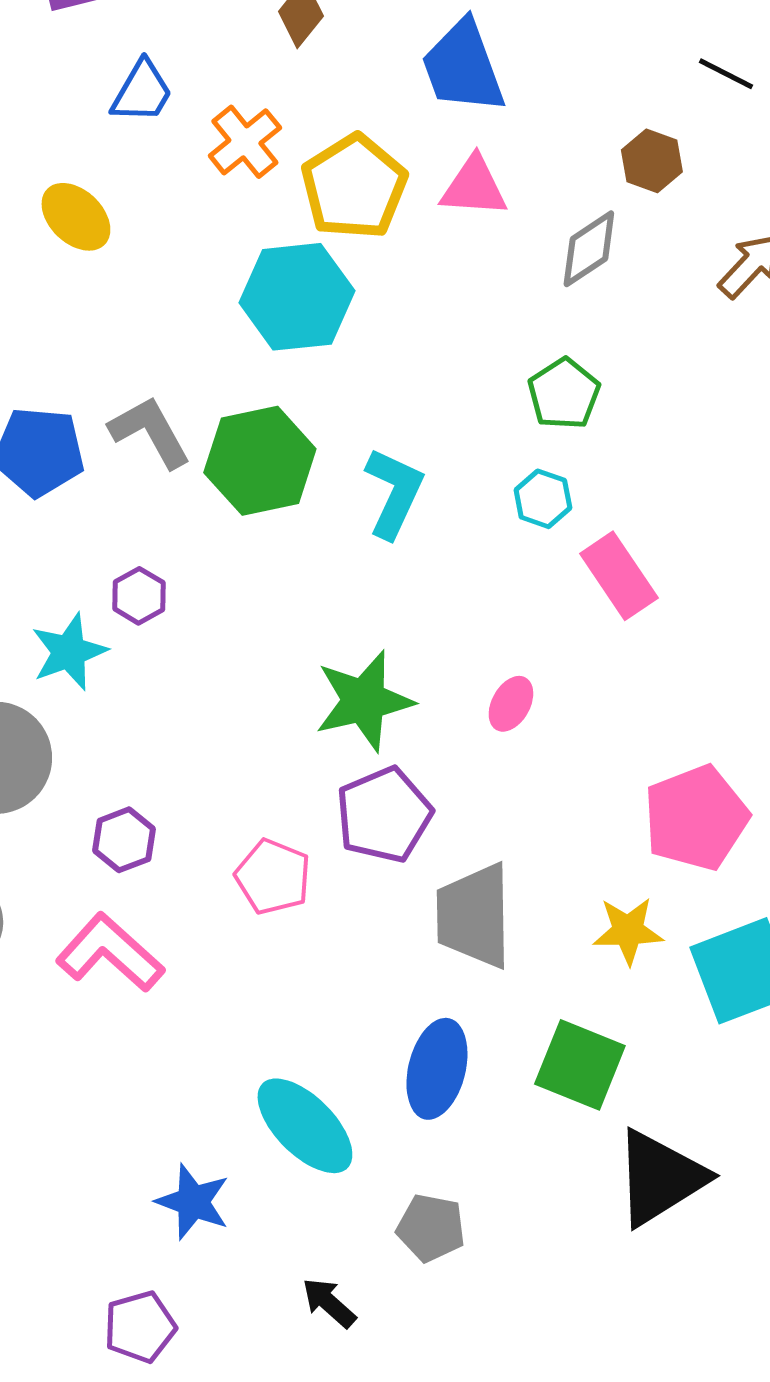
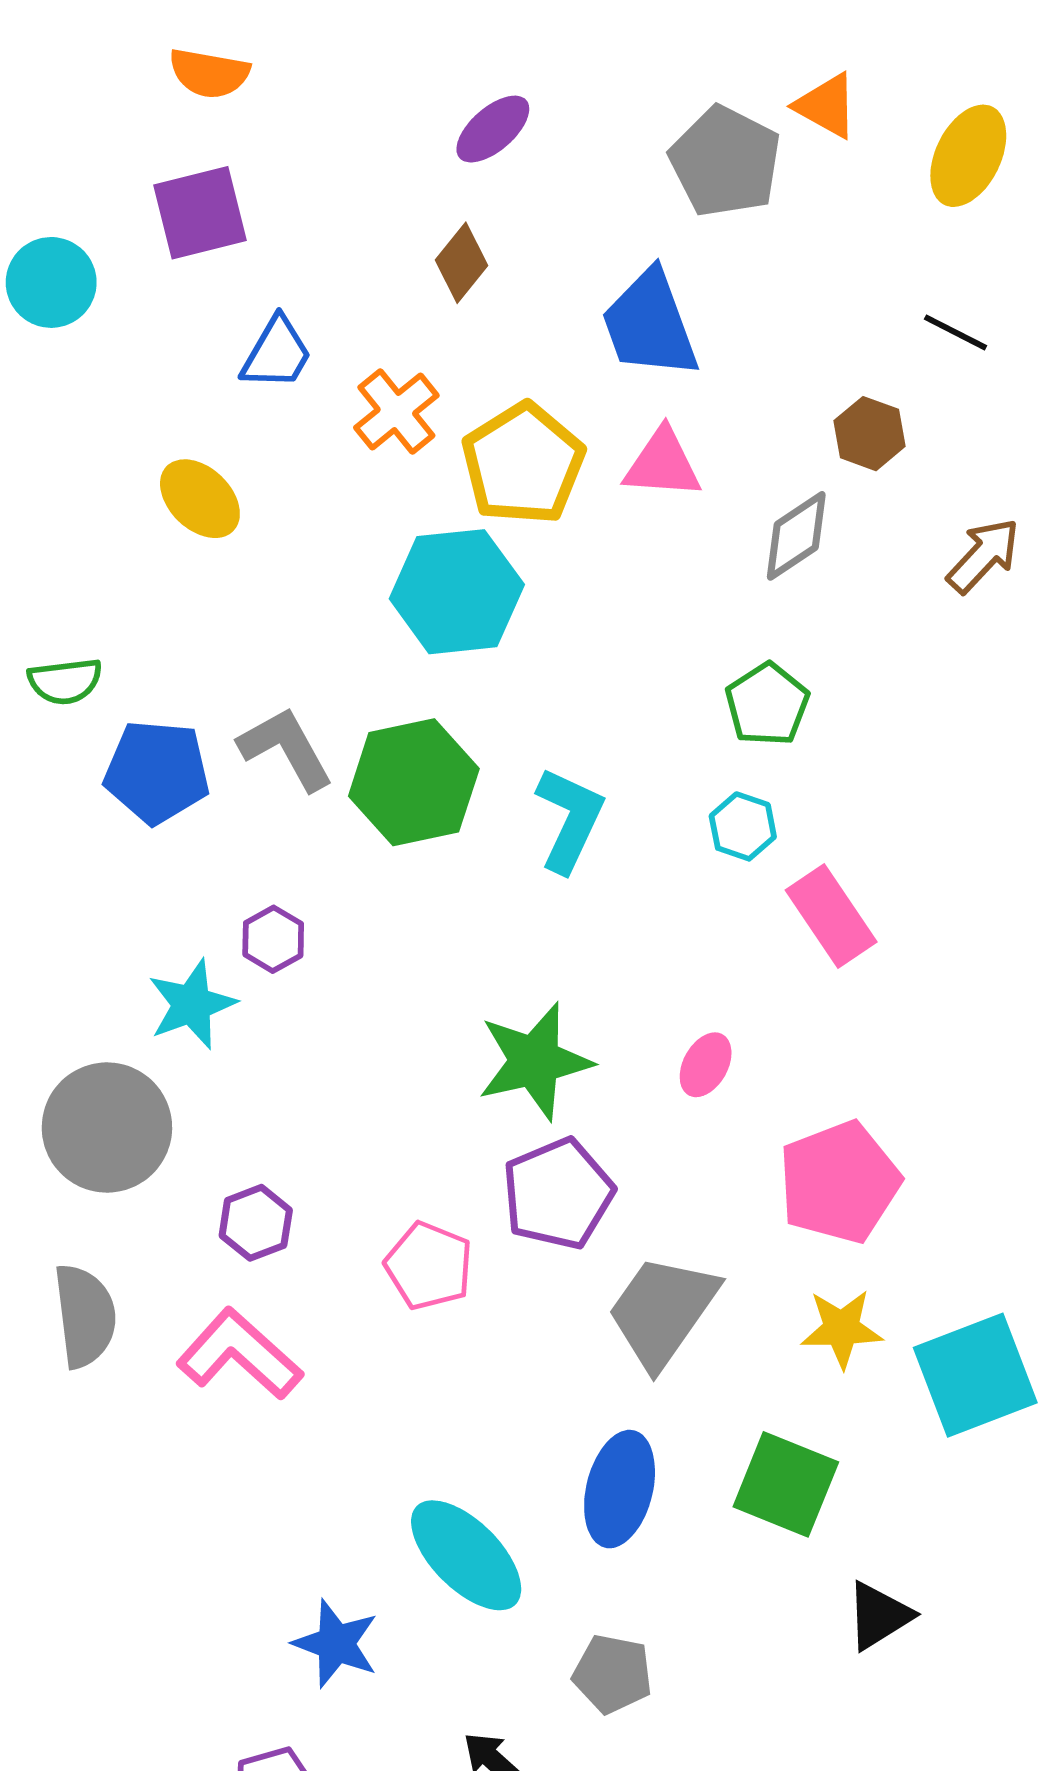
pink pentagon: (696, 818) -> (839, 1182), moved
gray trapezoid: (474, 916) -> (663, 1311), turned 36
black triangle: (660, 1178) -> (879, 1616), size x0.6

